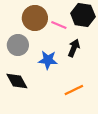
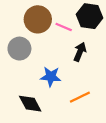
blue star: (48, 60) -> (51, 77), moved
black diamond: (17, 81) -> (30, 104), moved

